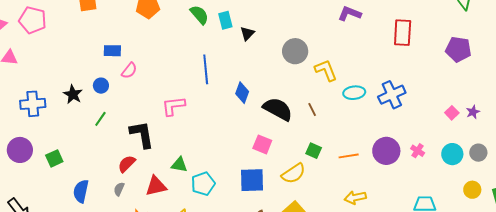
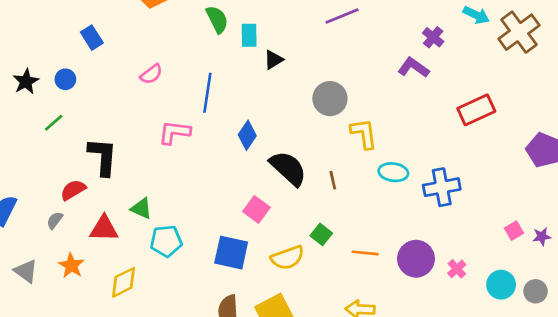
red rectangle: (403, 33) -> (476, 110), turned 48
blue rectangle: (112, 51) -> (92, 38), turned 42
pink semicircle: (129, 71) -> (151, 74), moved
pink L-shape: (173, 106) -> (174, 132), moved

